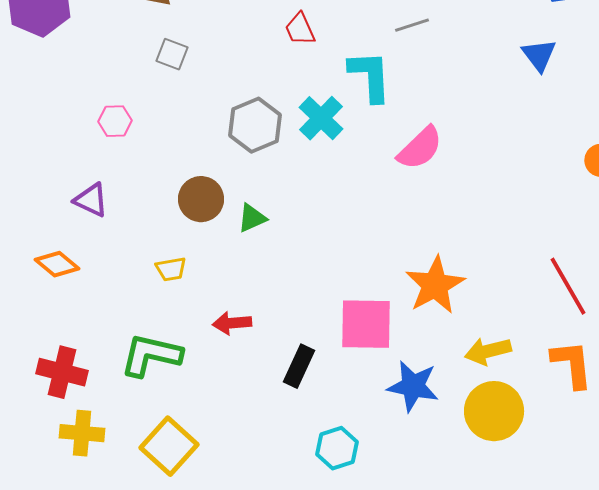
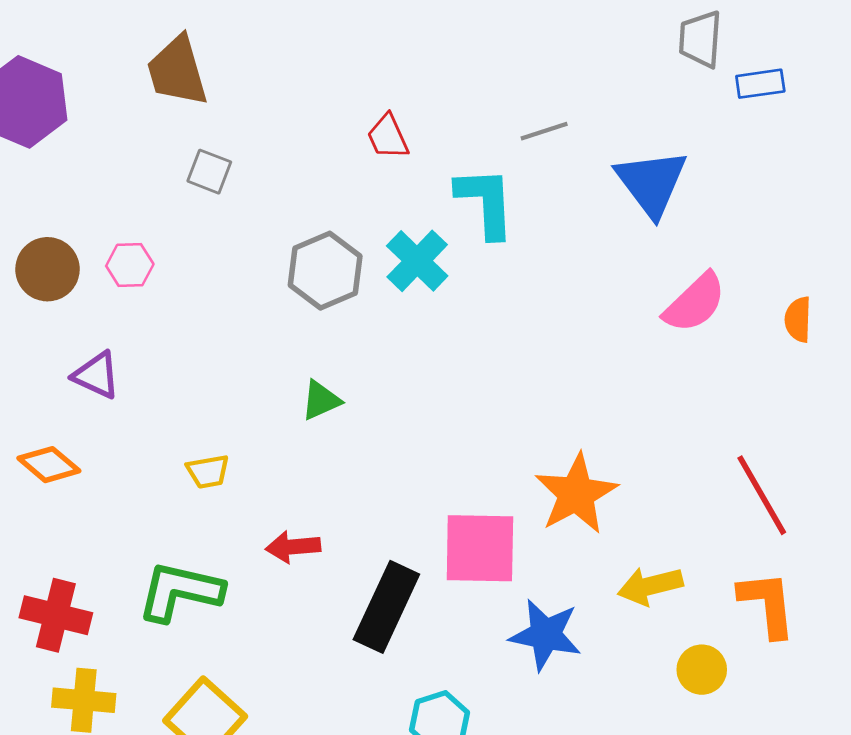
blue triangle: (539, 55) -> (652, 183), moved, size x1.5
pink semicircle: (420, 148) -> (695, 303), moved
brown circle: (201, 199) -> (47, 269), moved
black rectangle: (299, 366) -> (386, 607), size x1.5
yellow circle: (494, 411) -> (702, 670), moved, size x0.6

